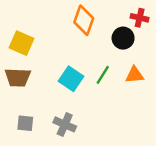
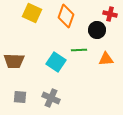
yellow square: (22, 43) -> (32, 13), moved
green line: (103, 75) -> (79, 50), moved, turned 56

